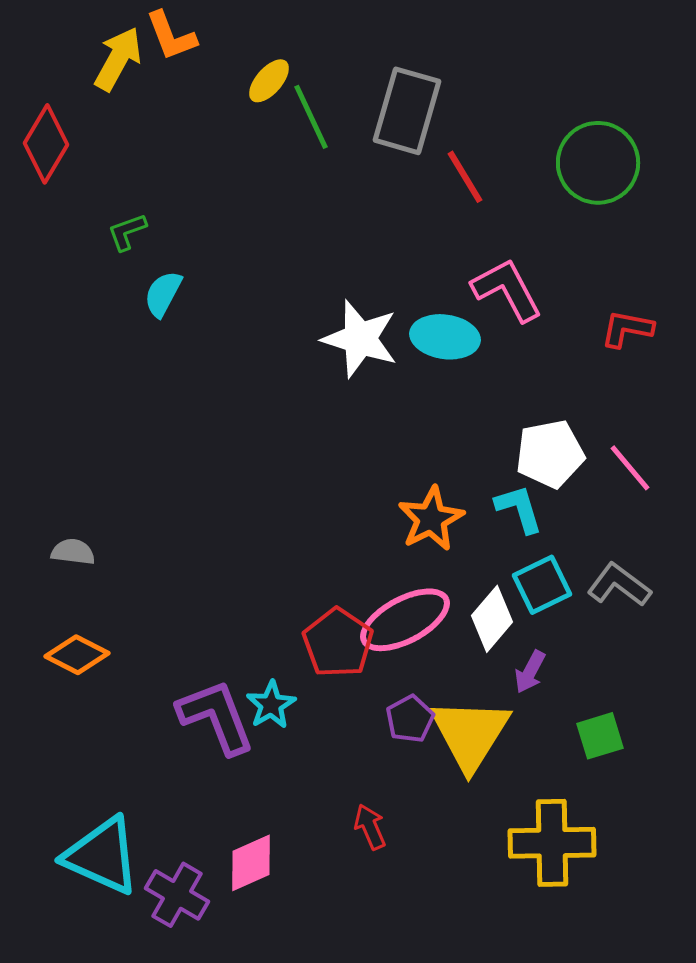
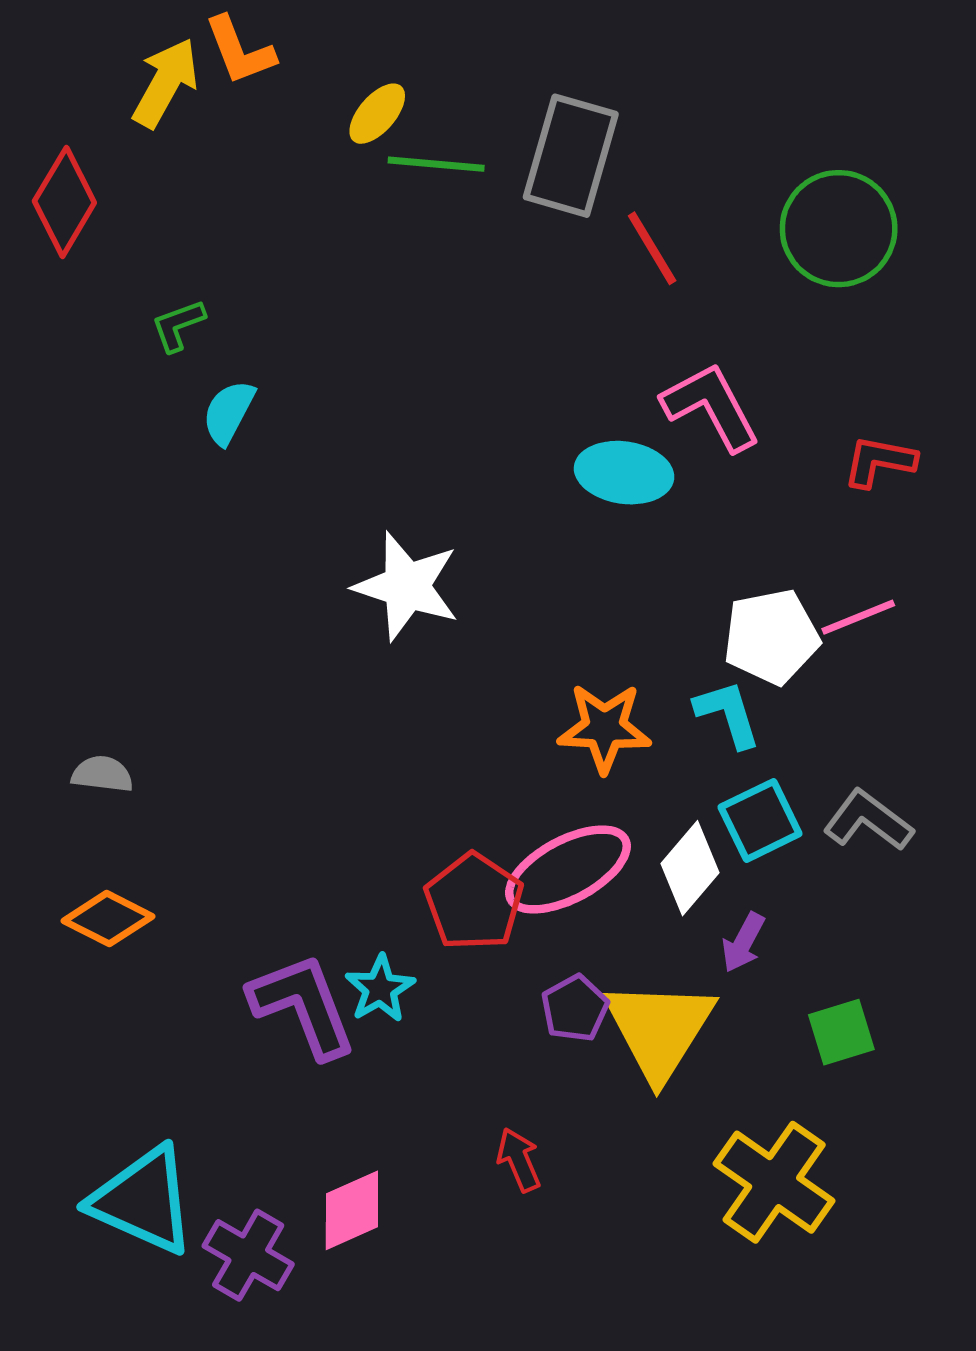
green line: (311, 117) -> (436, 164), turned -60
white star: (360, 339) -> (407, 586), moved
pink line: (630, 468) -> (858, 617), moved, turned -72
orange star: (431, 519) -> (604, 728), turned 30
yellow cross: (552, 843) -> (774, 1182), turned 36

